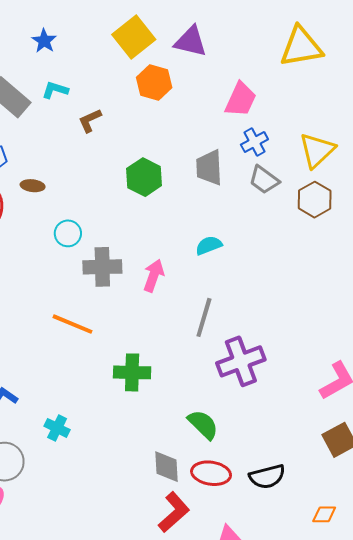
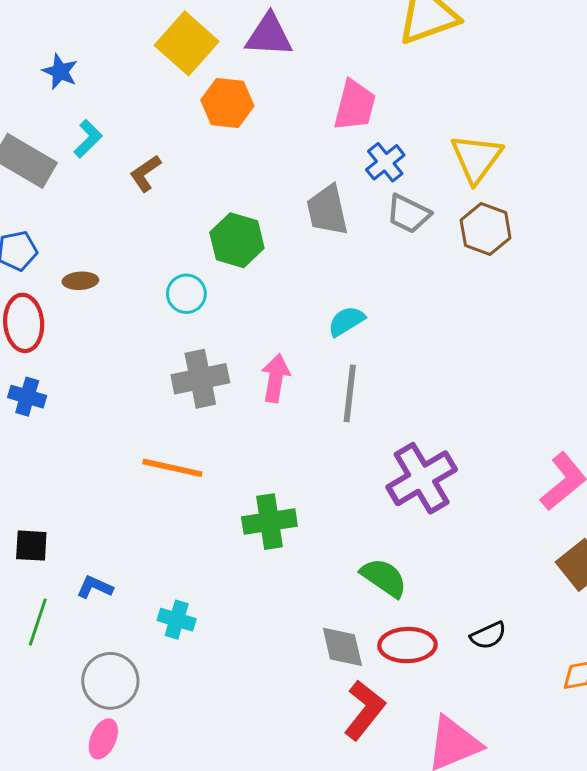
cyan L-shape: (55, 90) -> (88, 139), turned 128
cyan circle: (68, 233) -> (186, 294), moved
gray line: (204, 317) -> (350, 393), moved
black semicircle: (267, 477) -> (488, 636), size x0.7

